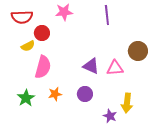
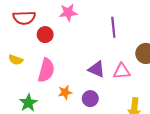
purple line: (107, 15) -> (113, 27), moved
yellow semicircle: (28, 46) -> (16, 60), moved, turned 48
orange star: (55, 94) -> (65, 92), moved

